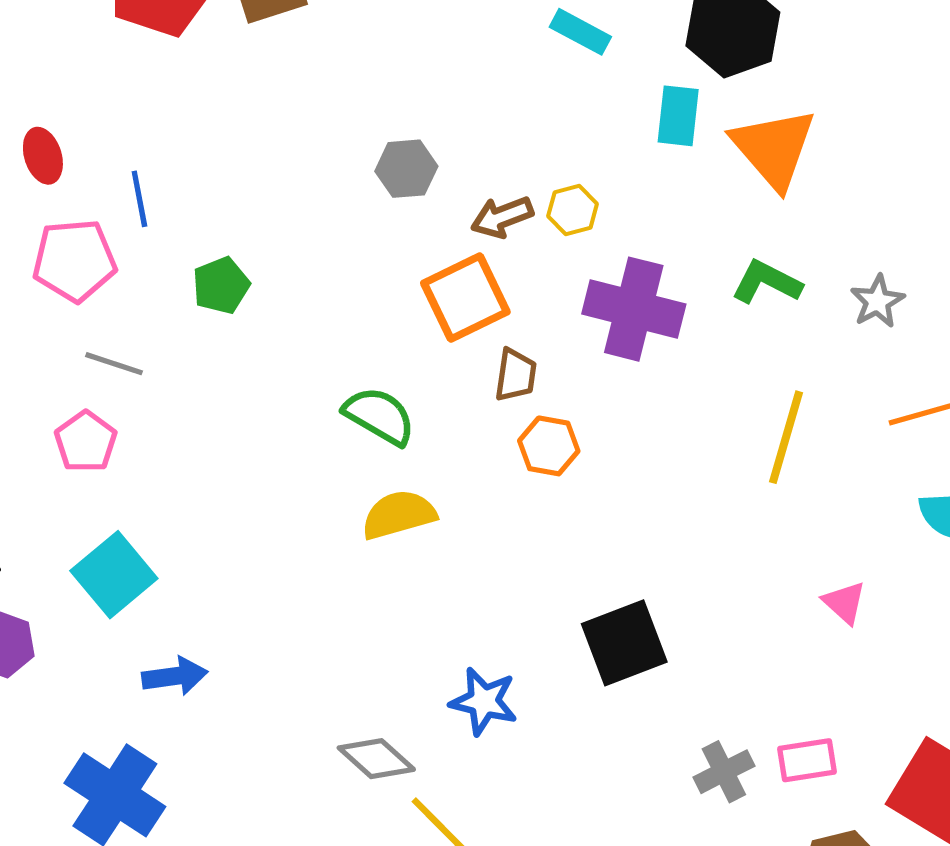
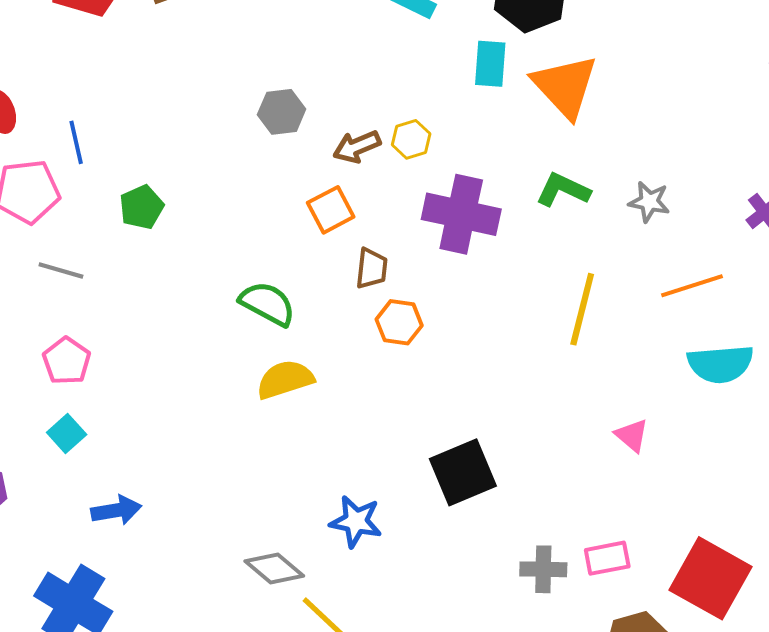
orange square: (465, 297) -> (331, 210), size x0.7
gray star: (877, 301) -> (649, 202), turned -30
pink pentagon: (86, 442) -> (67, 361), moved
cyan square: (114, 575) -> (67, 433), size x0.6
gray cross: (724, 772) -> (543, 569), turned 30

